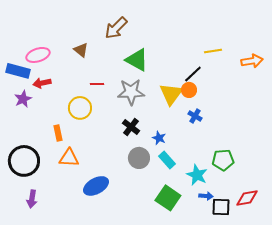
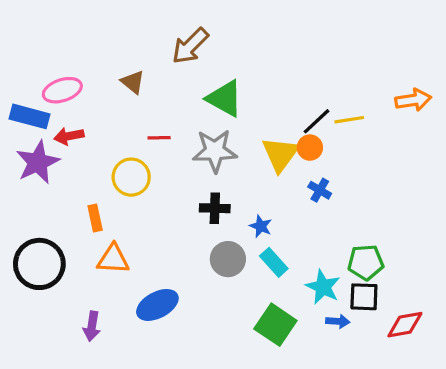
yellow line: (213, 51) -> (349, 120), moved
purple star: (23, 99) -> (38, 162), size x1.5
black cross: (131, 127) -> (215, 208), turned -36
purple arrow: (32, 199) -> (92, 326), moved
black square: (221, 207) -> (364, 297), moved

